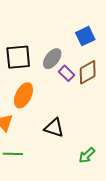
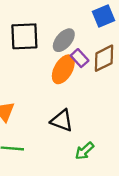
orange ellipse: (23, 95) -> (63, 69), moved
green arrow: (87, 155) -> (84, 151), moved

